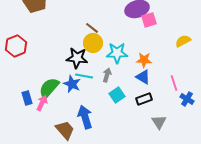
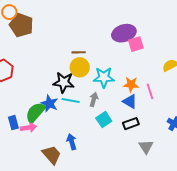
brown line: (92, 28) -> (79, 52), turned -40
pink line: (174, 83) -> (150, 91), moved
blue star: (72, 84) -> (50, 103), moved
pink arrow: (42, 103) -> (28, 128), turned 56
blue arrow: (85, 117) -> (72, 142), size x0.7

